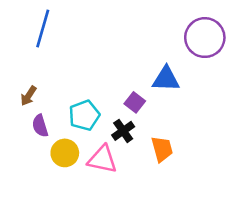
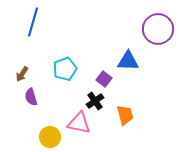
cyan pentagon: (84, 115) -> (65, 69), moved
yellow circle: (65, 153) -> (50, 137), moved

